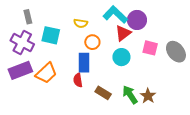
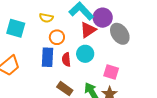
pink square: (150, 48) -> (111, 72), moved
gray ellipse: (176, 52) -> (120, 34), moved
red semicircle: (78, 80) -> (66, 60), moved

